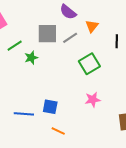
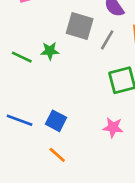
gray line: (70, 38) -> (107, 40), turned -42
green line: (15, 46) -> (22, 57), moved, turned 42

